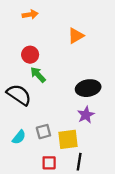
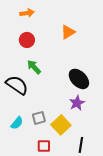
red circle: (30, 55) -> (27, 40), moved
black ellipse: (88, 88) -> (79, 79), turned 55
yellow square: (68, 139) -> (61, 125), turned -36
black line: (79, 162) -> (81, 145), moved

